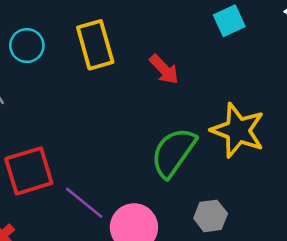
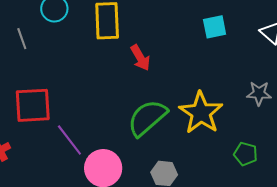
red arrow: (164, 69) -> (140, 58), moved

